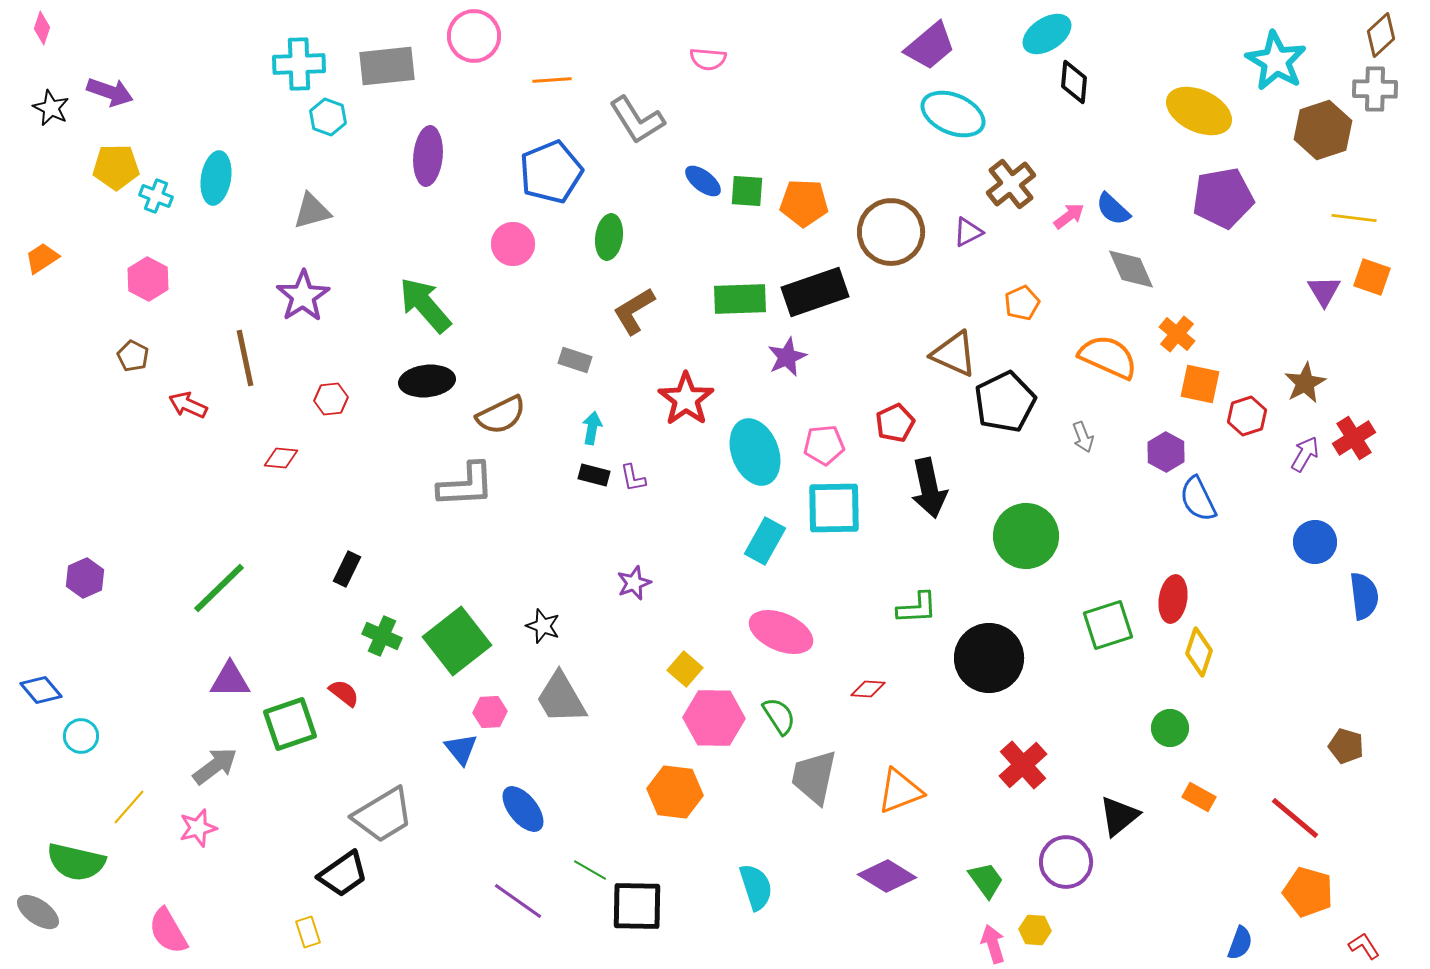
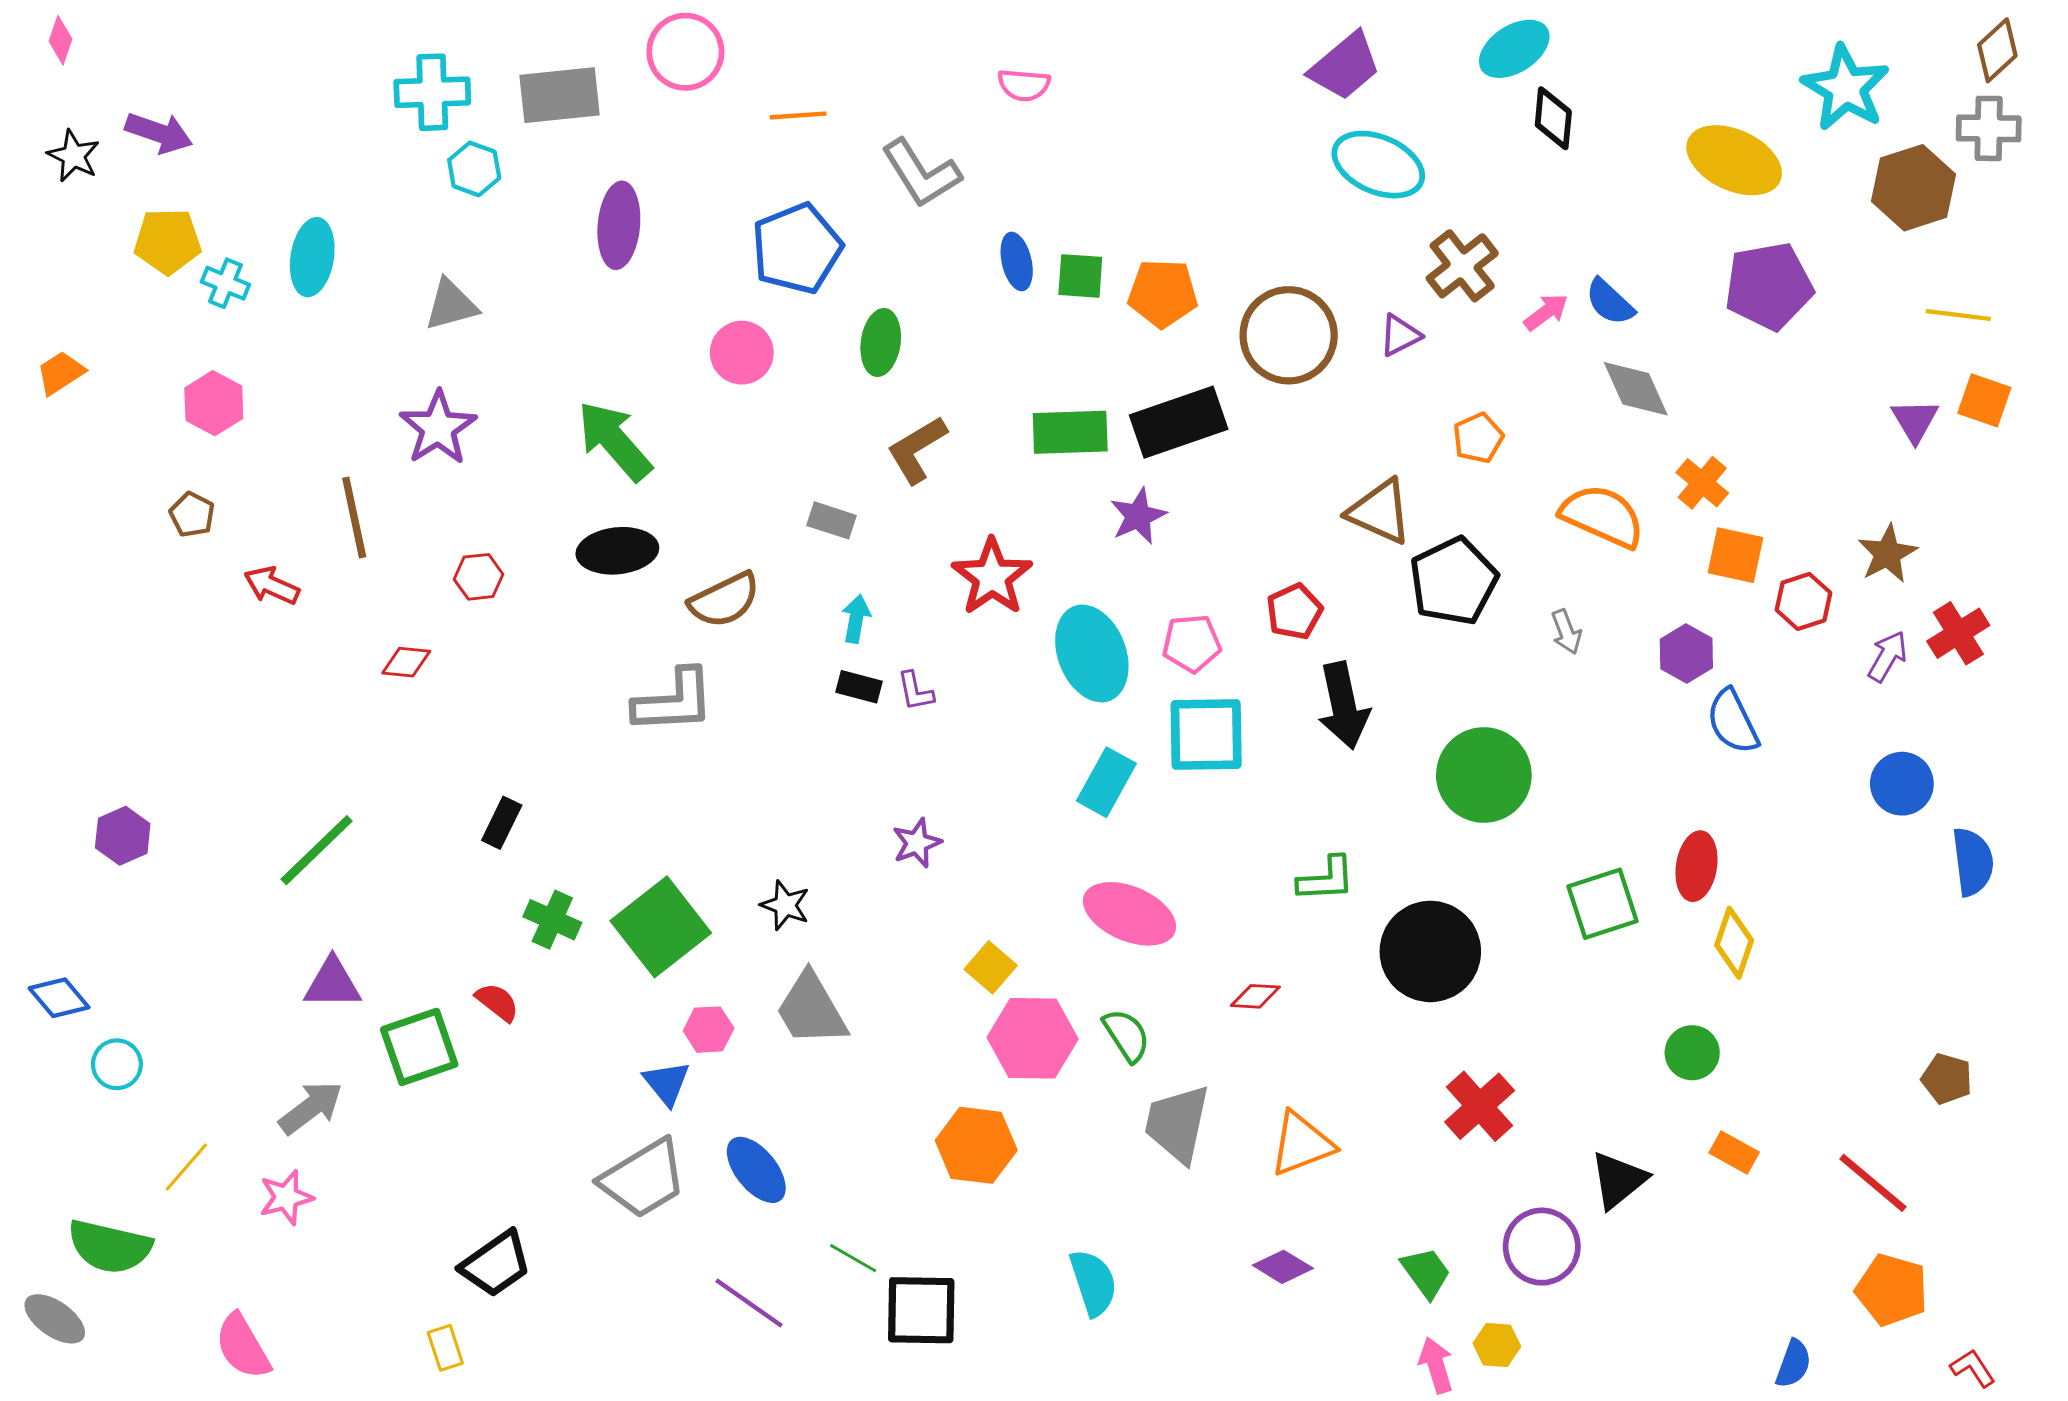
blue ellipse: (703, 181) -> (1017, 261), turned 39
gray trapezoid: (383, 815) -> (643, 1179), moved
purple diamond: (887, 876) -> (1283, 1267), size x0.7

